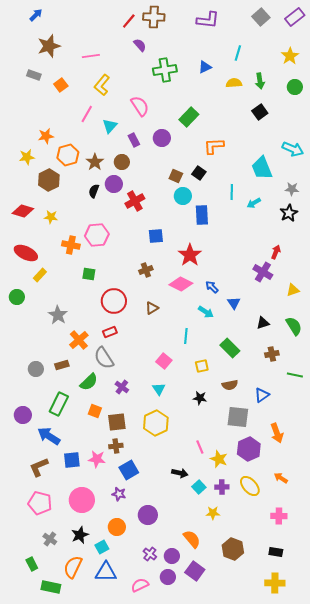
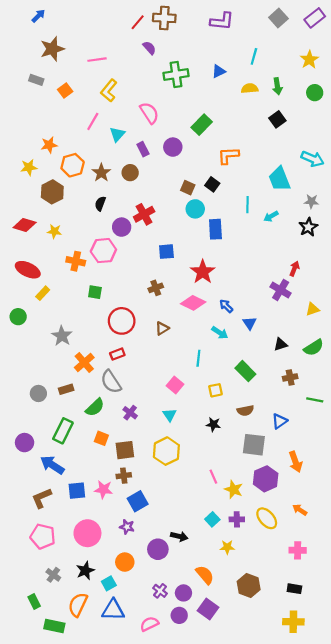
purple circle: (114, 184) -> (122, 227), moved
green semicircle: (294, 326) -> (314, 348), turned 90
black arrow: (180, 473) -> (179, 536), moved

